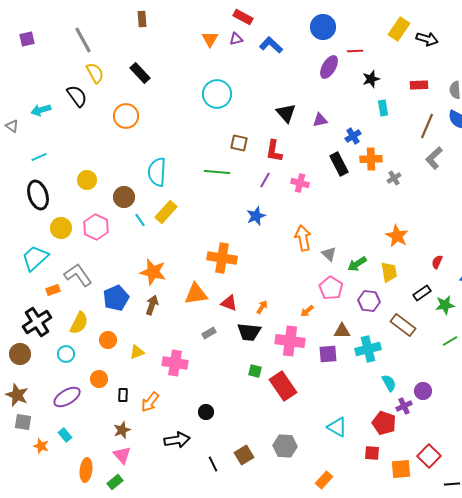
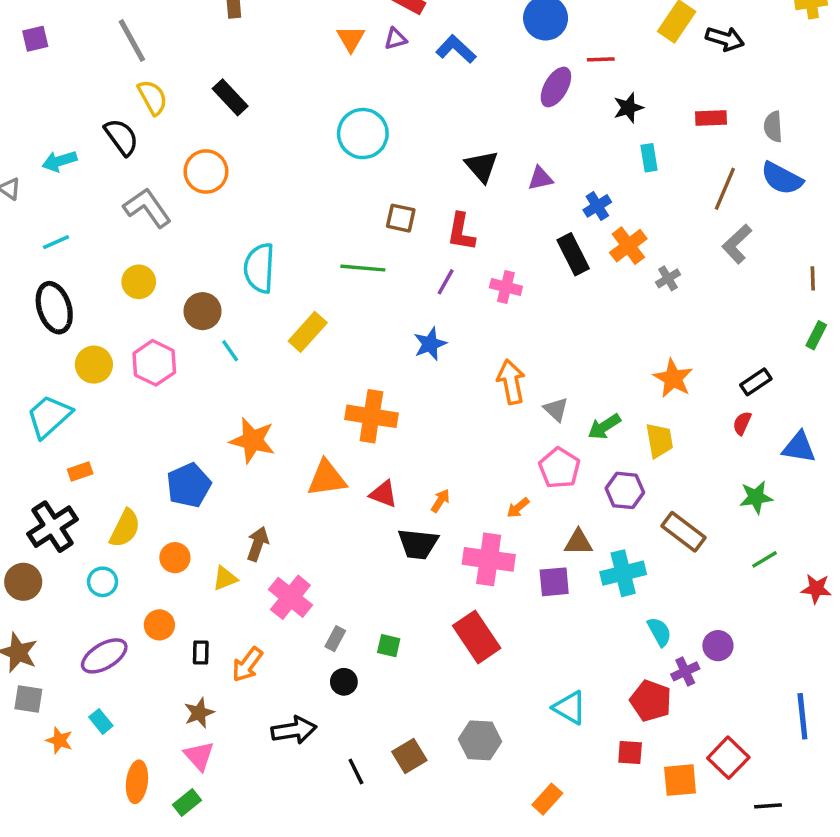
orange cross: (371, 159) -> (628, 246), turned -35
yellow rectangle: (166, 212) -> (308, 332), moved
gray L-shape: (78, 275) -> (147, 208), moved
black rectangle: (422, 293) -> (756, 382), moved
brown arrow: (152, 305) -> (258, 544), moved
gray rectangle: (209, 333) -> (335, 639), moved, turned -32
pink cross: (175, 363) -> (290, 597), turned 30
green square: (255, 371) -> (389, 646), moved

